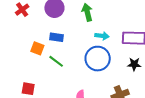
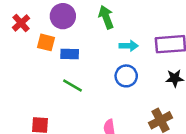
orange square: (37, 48) -> (46, 42), moved
blue circle: (98, 59) -> (126, 76), size x0.7

